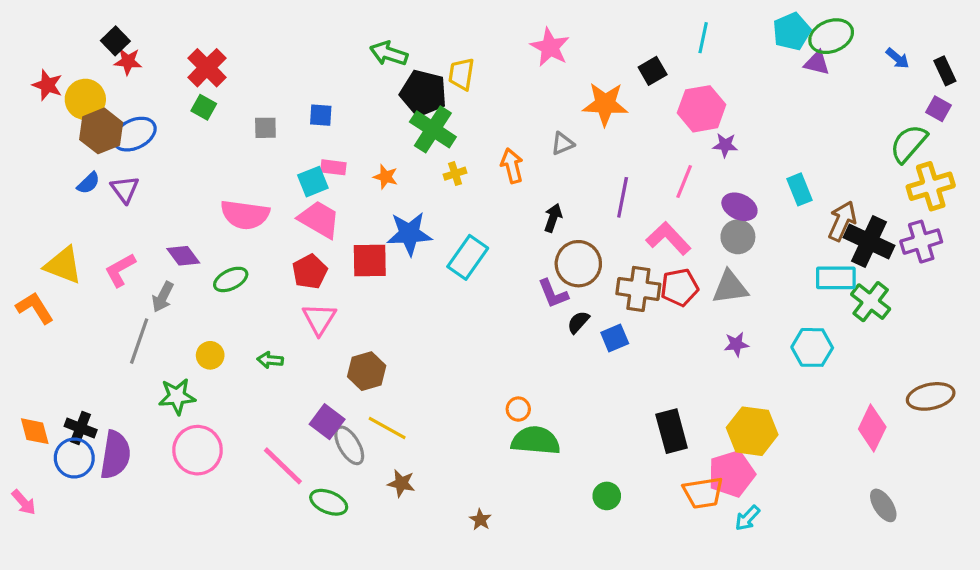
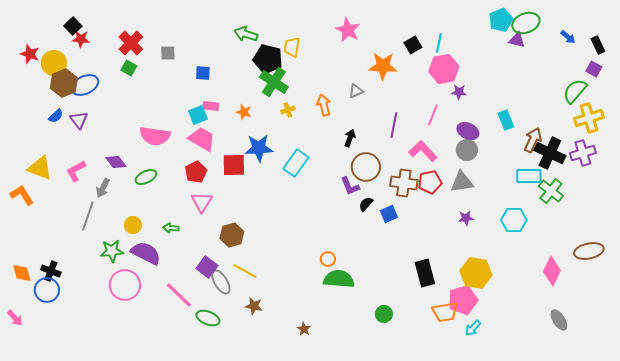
cyan line: (703, 38) -> (439, 43), moved
gray square: (265, 128) -> (168, 53), moved
purple semicircle: (115, 455) -> (146, 253), moved, turned -72

